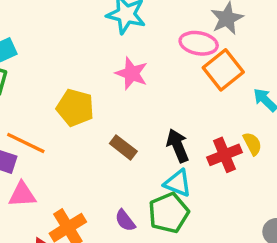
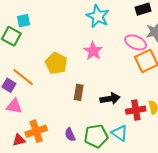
black arrow: (178, 146) -> (110, 99), turned 90
brown rectangle: (123, 147) -> (79, 92), turned 49
cyan triangle: (178, 183) -> (120, 133), moved

